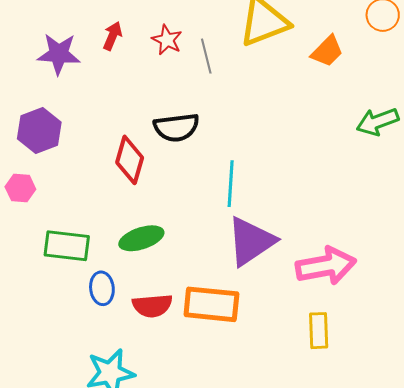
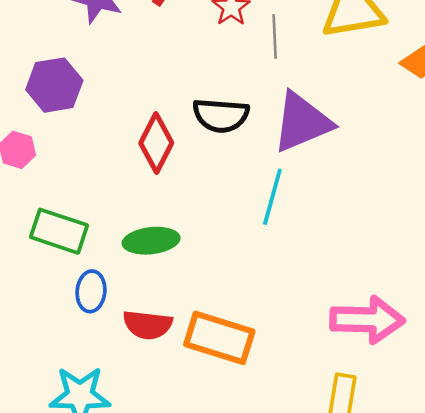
purple triangle: (251, 241) -> (302, 122), moved

